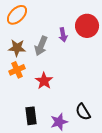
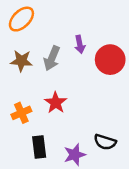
red circle: (87, 26) -> (110, 60), moved
orange cross: (17, 70) -> (21, 113), moved
black semicircle: (83, 112) -> (105, 142), turned -42

